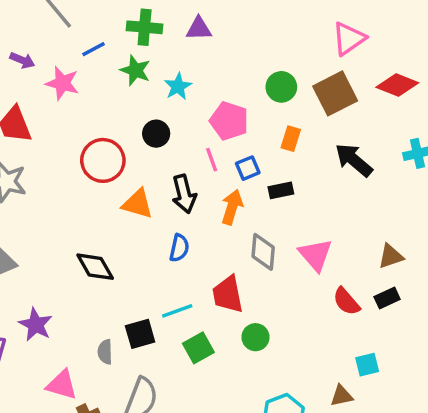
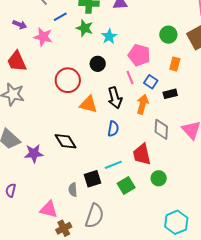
blue square: (248, 168) -> (151, 82), turned -32
purple star: (36, 325) -> (34, 153), moved, turned -30

